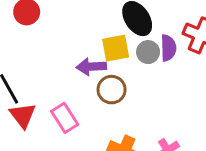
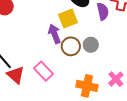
gray circle: (148, 52) -> (91, 45), moved
purple arrow: (91, 67) -> (54, 34), turned 84

